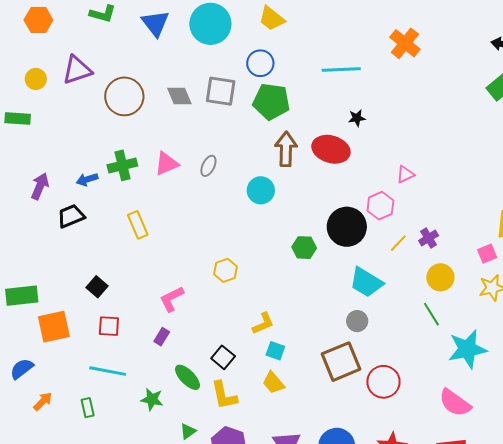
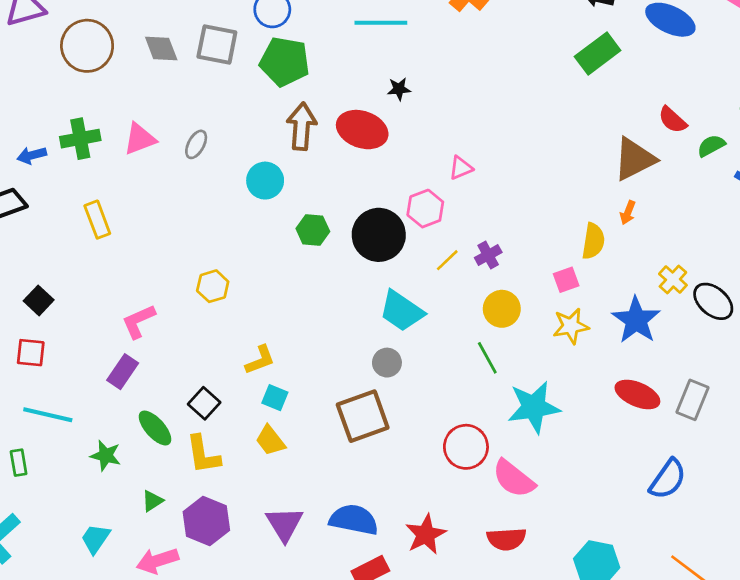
green hexagon: (304, 248) -> (313, 230), moved
red square: (109, 326) -> (31, 353), moved
purple rectangle: (162, 337) -> (123, 372), size x1.4
red circle: (383, 382) -> (466, 447), moved

